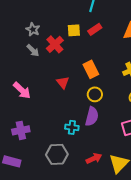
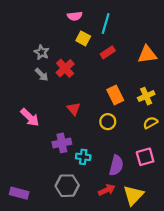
yellow square: (74, 30) -> (83, 38), moved, turned 32
orange rectangle: (91, 69) -> (115, 95), moved
purple semicircle: (92, 116) -> (116, 165), moved
purple cross: (21, 130) -> (62, 143), moved

